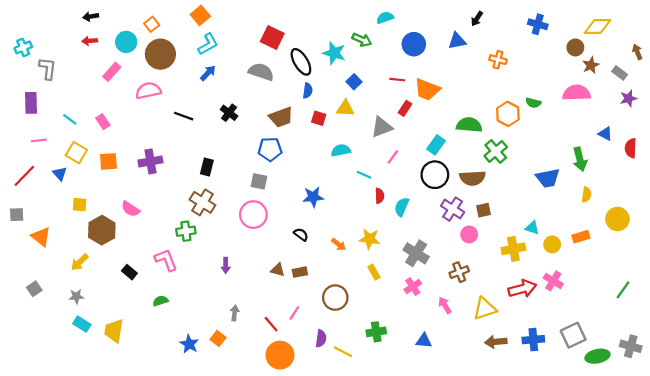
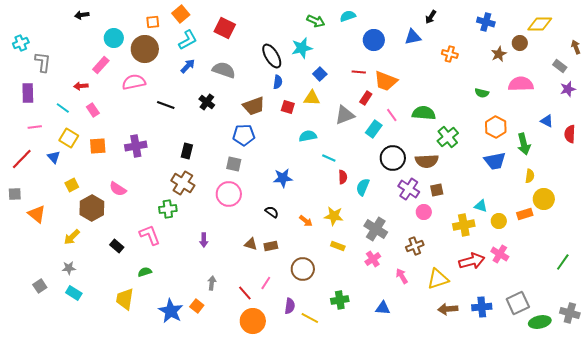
orange square: (152, 24) -> (153, 22), moved, turned 32
red square: (272, 38) -> (225, 28), moved
green arrow: (362, 40) -> (316, 21), moved
red arrow: (90, 41) -> (81, 86), moved
cyan star: (334, 53) -> (302, 48), turned -30
brown star: (591, 65) -> (499, 54), moved
gray semicircle: (261, 72) -> (224, 70), moved
orange hexagon: (508, 114) -> (496, 127), moved
cyan rectangle: (436, 145) -> (374, 129), moved
pink line: (393, 157) -> (392, 115), moved, turned -72
yellow square: (80, 205) -> (72, 185), turned -32
yellow circle: (617, 219) -> (544, 199), moved
yellow rectangle: (374, 272) -> (338, 246), turned -40
gray square: (34, 289) -> (40, 286), moved
yellow trapezoid: (114, 331) -> (125, 299), moved
blue star: (189, 344) -> (171, 311), size x1.4

